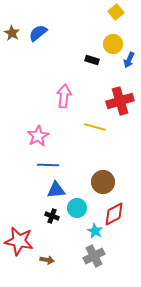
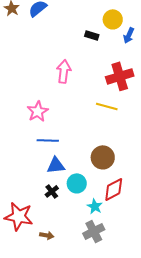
yellow line: (95, 127) -> (107, 106), moved
black cross: (52, 216) -> (52, 191), turned 32

